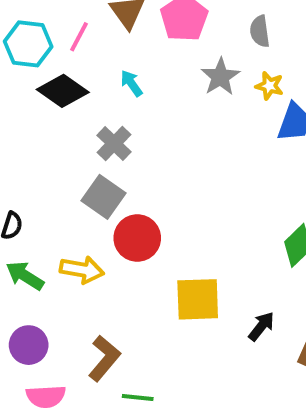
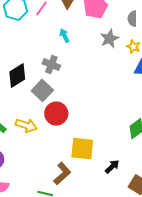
black diamond: (63, 91) -> (17, 75), moved, turned -75
gray cross: (114, 144) -> (51, 65), turned -30
brown L-shape: (104, 358) -> (62, 174), moved

